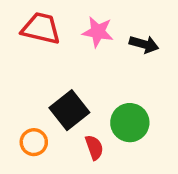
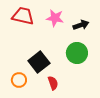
black arrow: (144, 44) -> (81, 25), turned -35
green circle: (130, 123) -> (77, 53), moved

